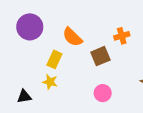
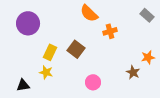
orange semicircle: (72, 37) -> (89, 13), moved
brown square: (100, 56) -> (76, 49), moved, turned -30

